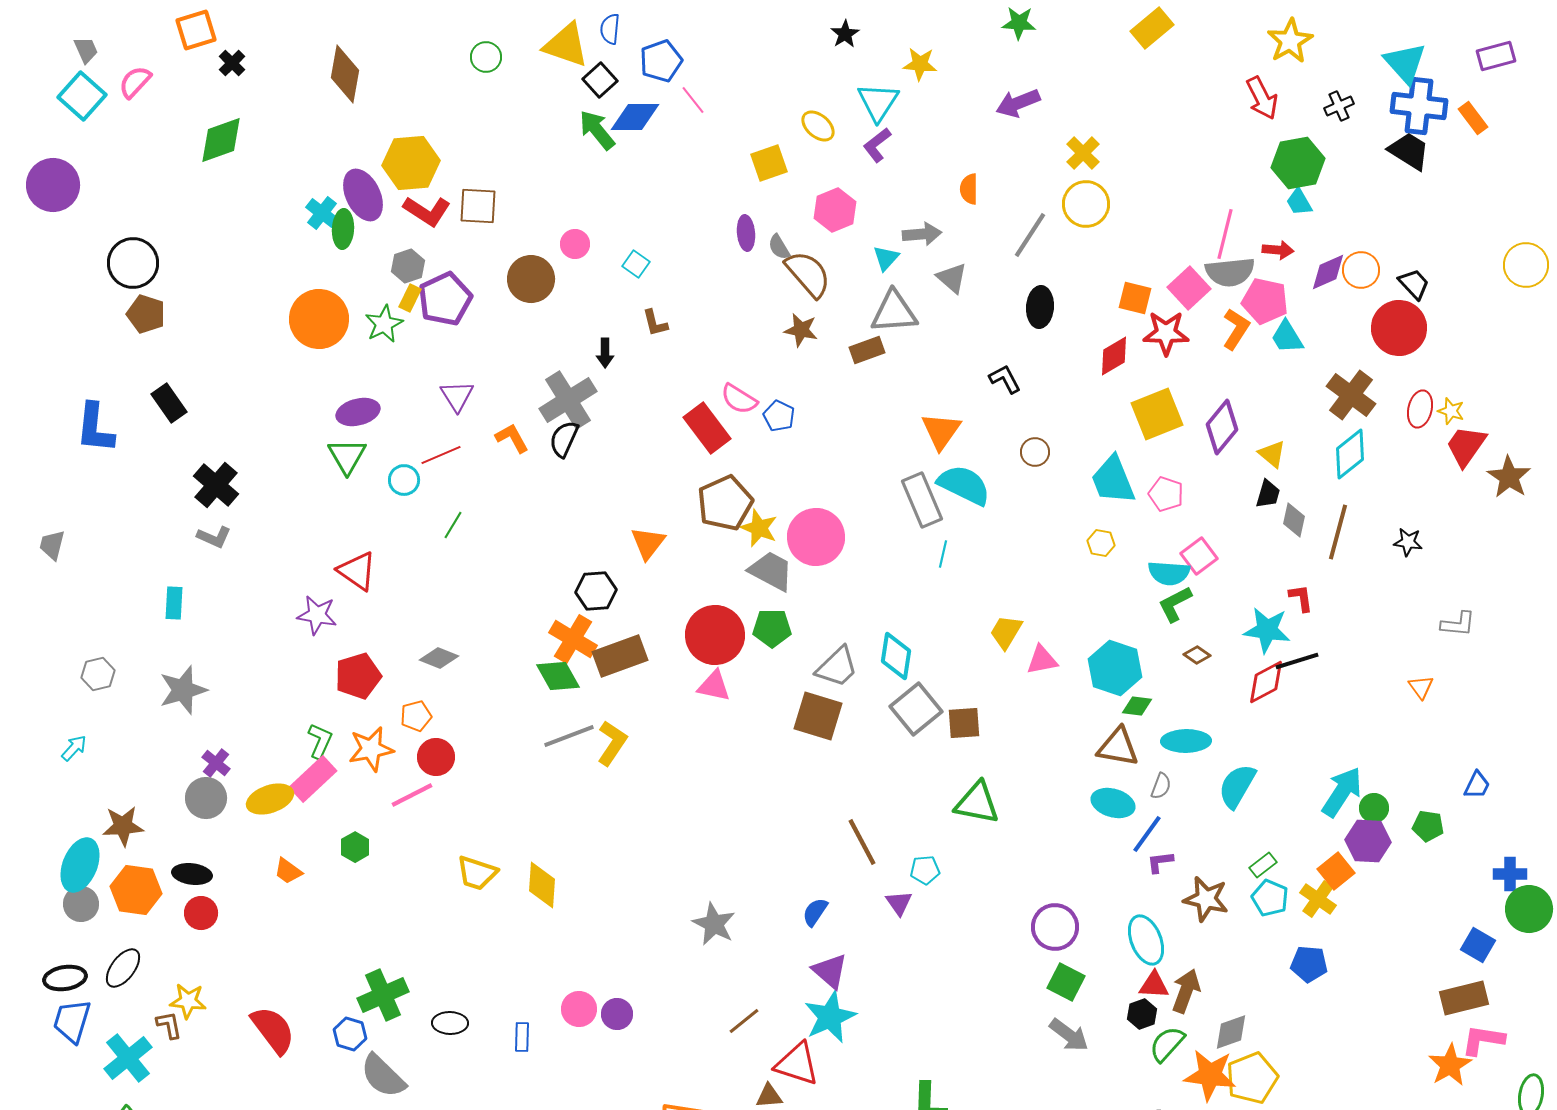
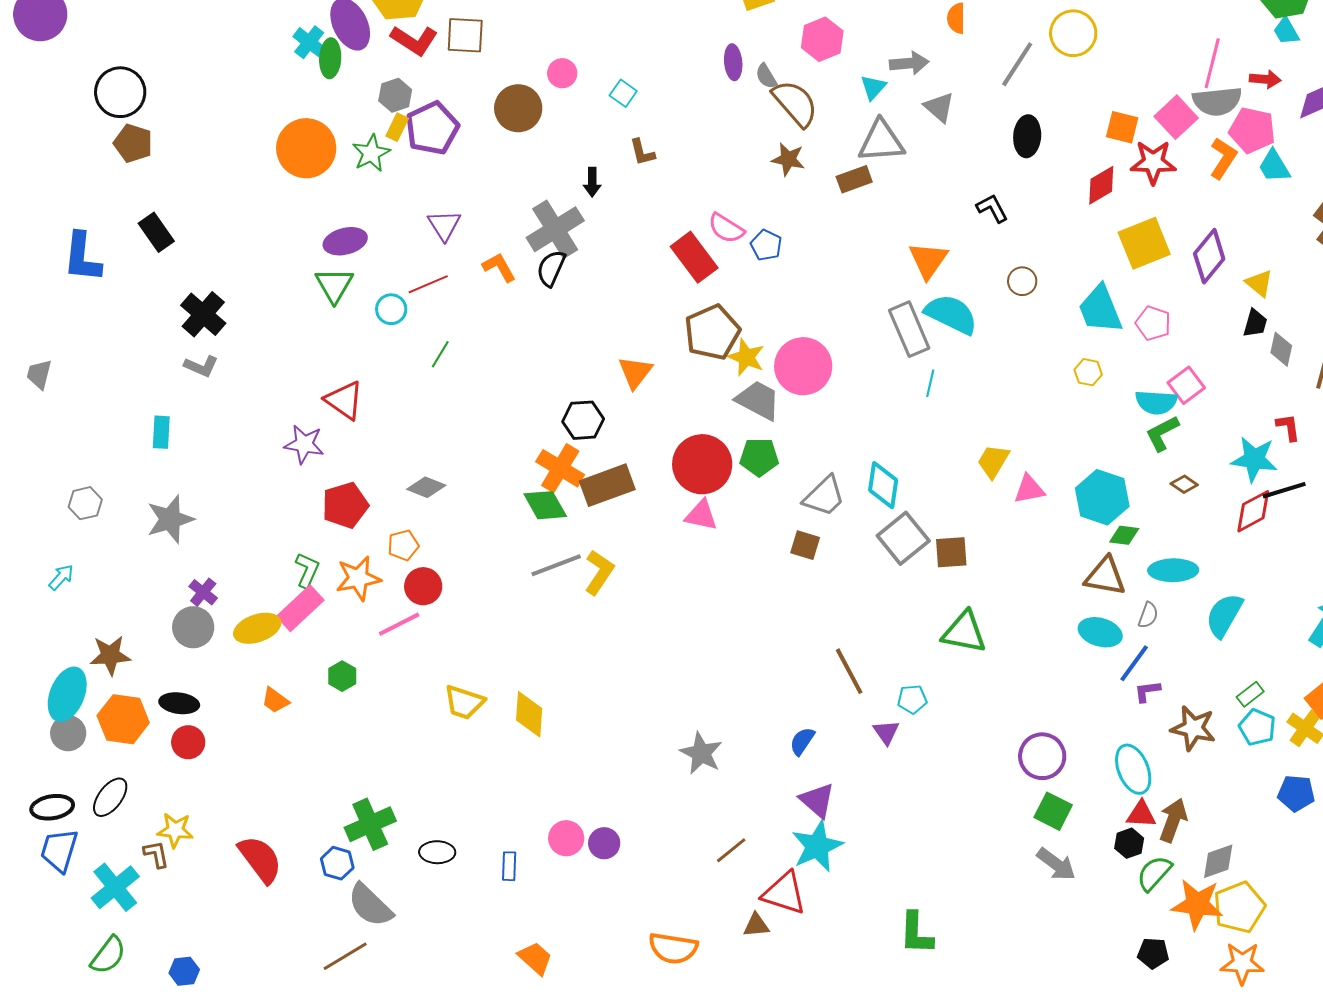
brown square: (818, 716) -> (805, 545), size x0.6

